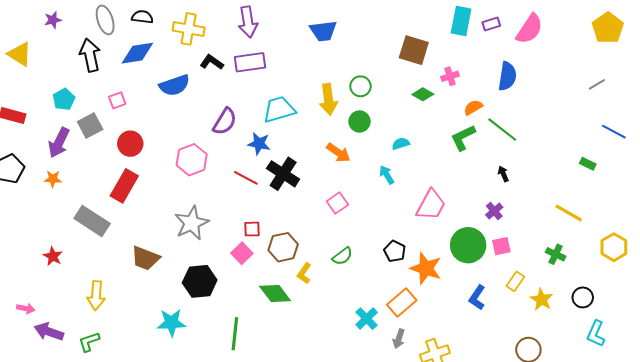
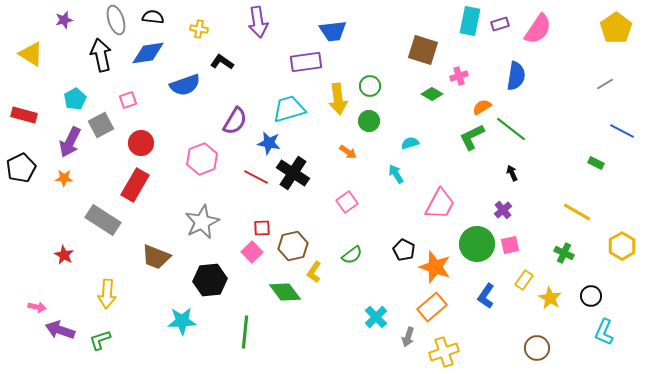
yellow cross: (189, 29) -> (199, 29), size x0.6
purple rectangle: (250, 62) -> (306, 62), moved
orange arrow: (338, 153) -> (348, 152), size x0.7
orange rectangle: (402, 302) -> (432, 307), moved

